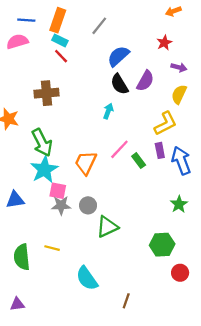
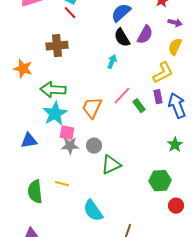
green arrow: (42, 143) -> (53, 90), turned 120

